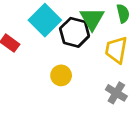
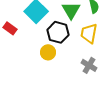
black hexagon: (75, 32) -> (58, 32), moved

